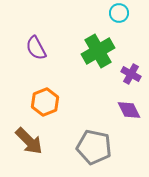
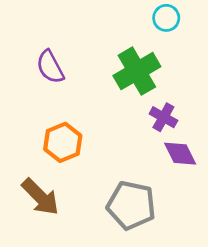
purple cross: (131, 74) -> (163, 117), moved

